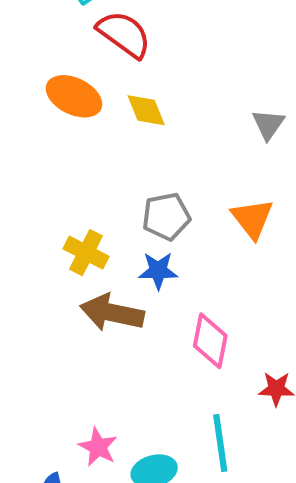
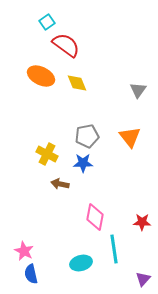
brown arrow: (112, 313) -> (60, 184), size x0.6
pink diamond: (210, 341) -> (95, 217), moved
pink star: (98, 447) -> (24, 251), moved

